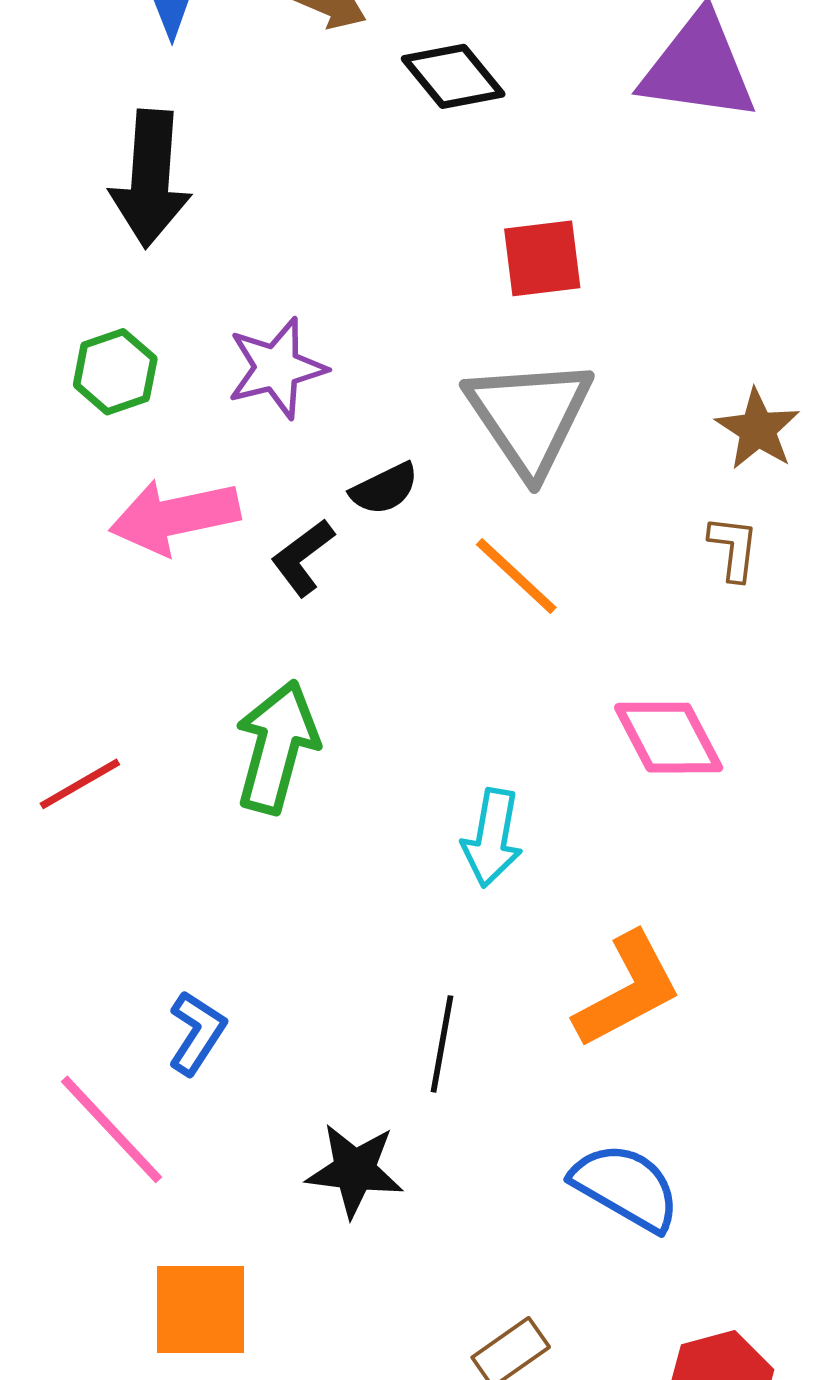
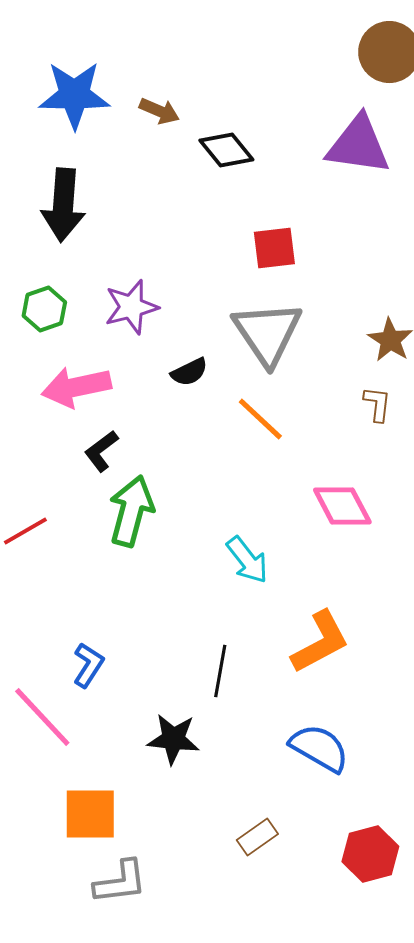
black L-shape: (303, 557) -> (101, 451), moved
cyan arrow: (492, 838) -> (247, 560), turned -48

